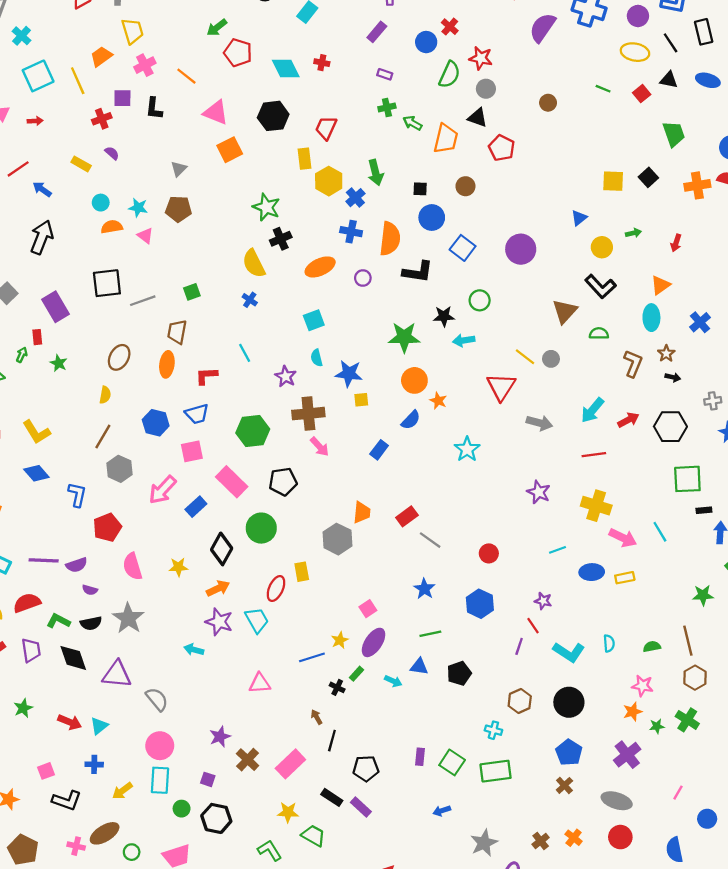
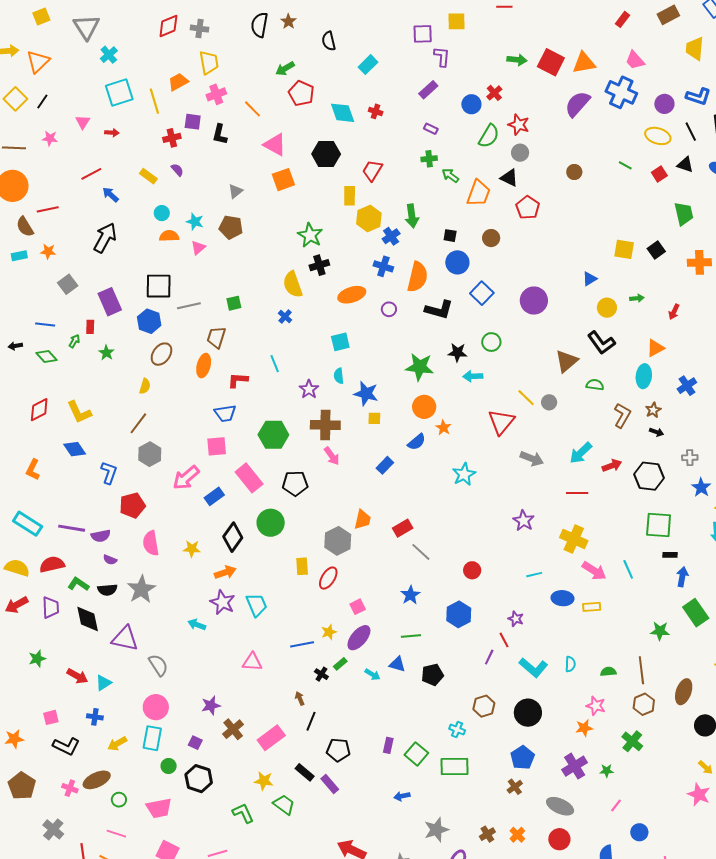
pink triangle: (145, 236) -> (198, 248), turned 35
blue hexagon: (156, 423) -> (149, 321), moved
red ellipse: (276, 589) -> (328, 578), moved
green star: (657, 726) -> (607, 771), moved

